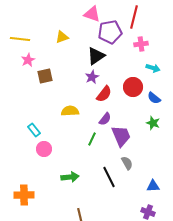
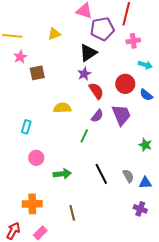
red semicircle: (104, 94) -> (96, 91), turned -72
green star: (153, 123) -> (145, 145), moved
cyan rectangle: (34, 130) -> (26, 127), turned 56
purple trapezoid: (121, 136) -> (121, 115), moved
pink circle: (44, 149) -> (36, 158), moved
gray semicircle: (127, 163) -> (128, 176), moved
orange cross: (24, 195) -> (32, 204), moved

